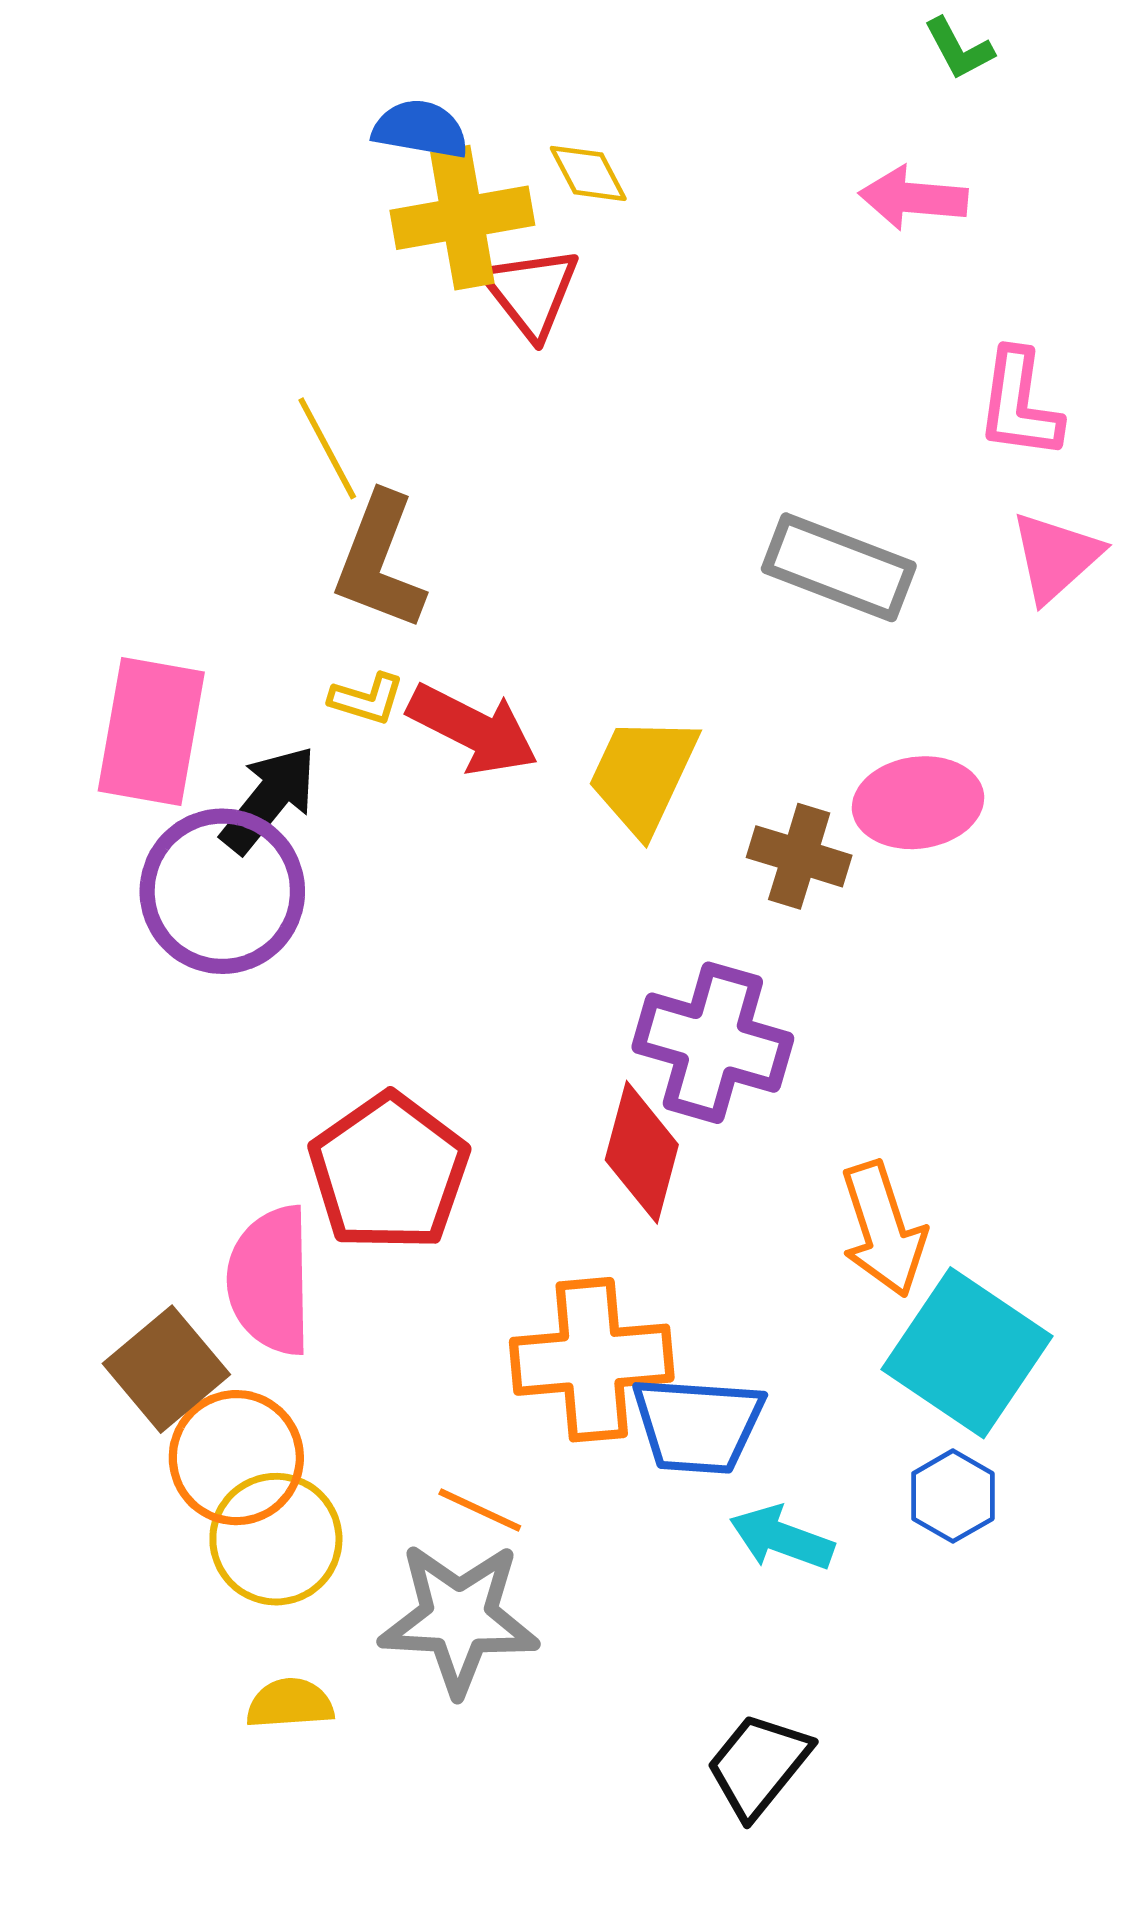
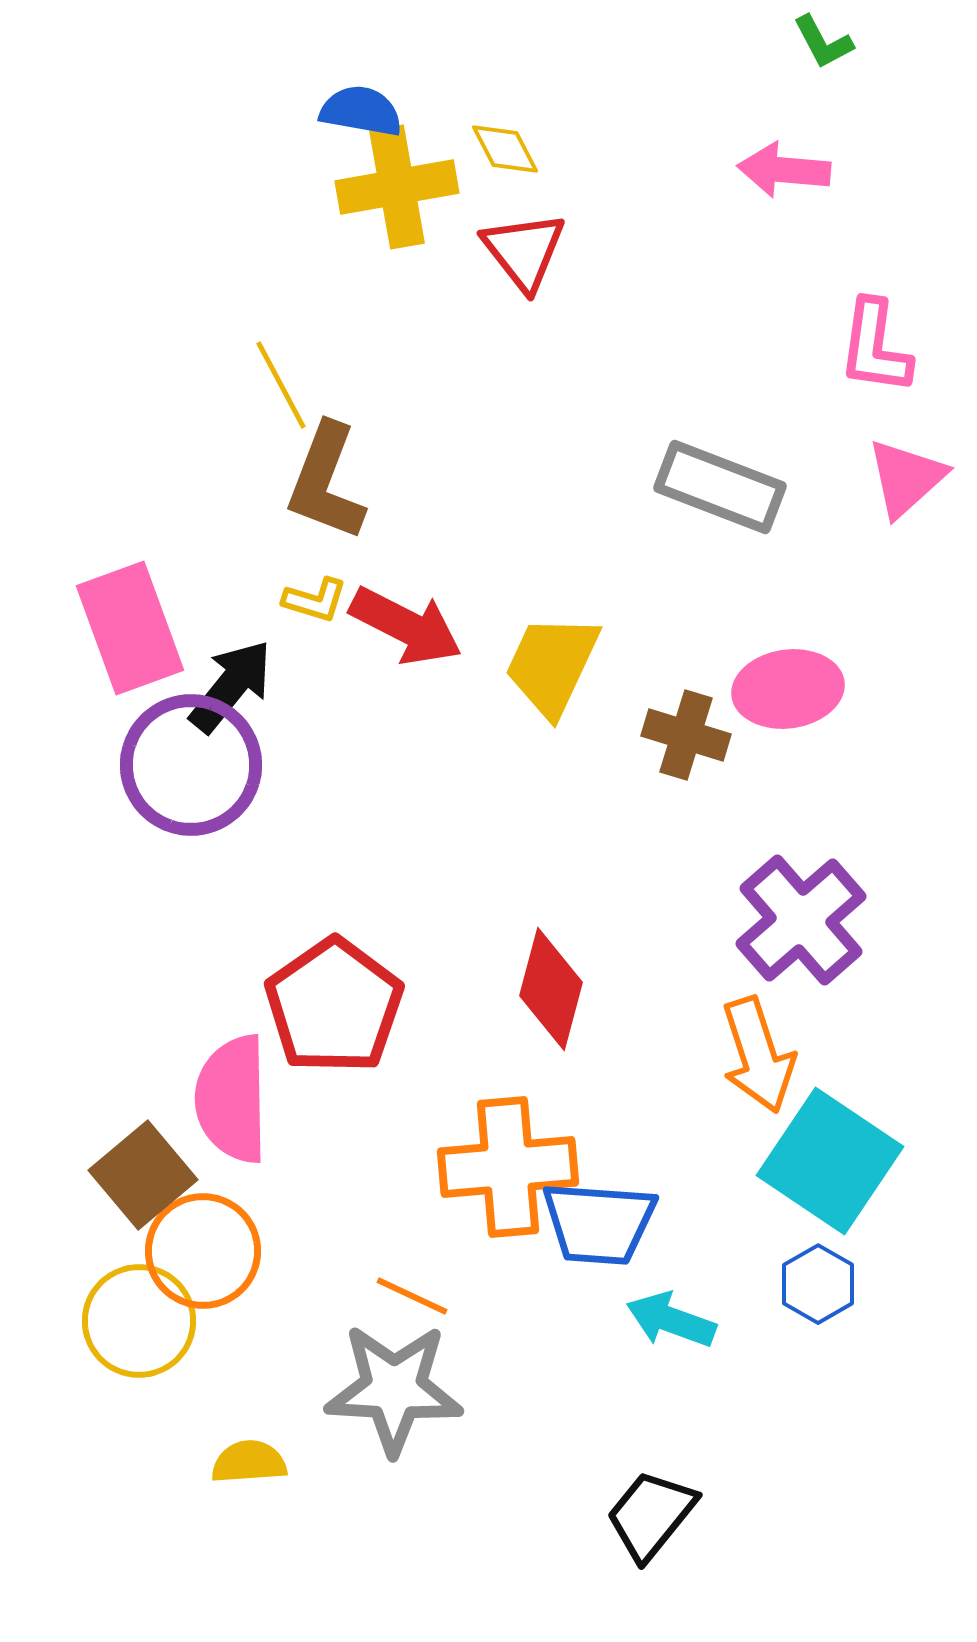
red triangle: (531, 292) -> (524, 251), moved
pink rectangle: (151, 732) -> (130, 628), turned -30
purple cross: (713, 1043) -> (801, 920), moved, turned 33
yellow circle: (276, 1539) -> (139, 1321), moved

